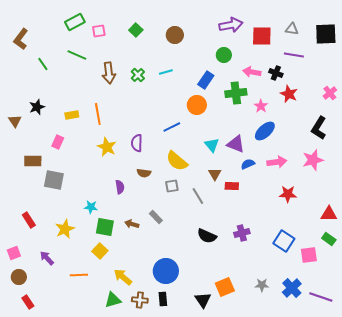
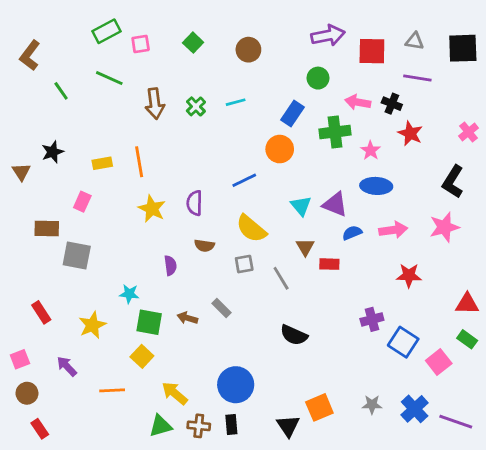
blue ellipse: (265, 131) -> (376, 186), turned 45
purple cross: (242, 233) -> (372, 319), moved
pink square: (309, 255) -> (439, 362), turned -30

